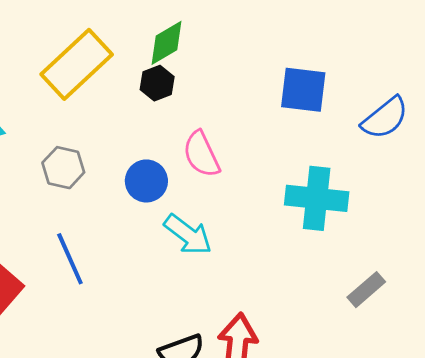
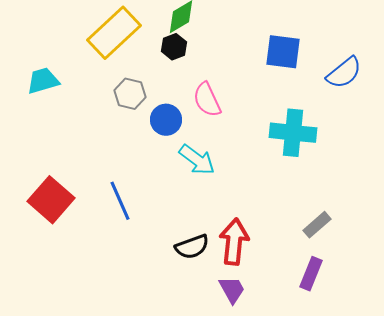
gray hexagon: (63, 168) -> (130, 94), moved
blue line: (70, 259) -> (120, 201), moved
gray rectangle: (366, 290) -> (317, 225), moved

